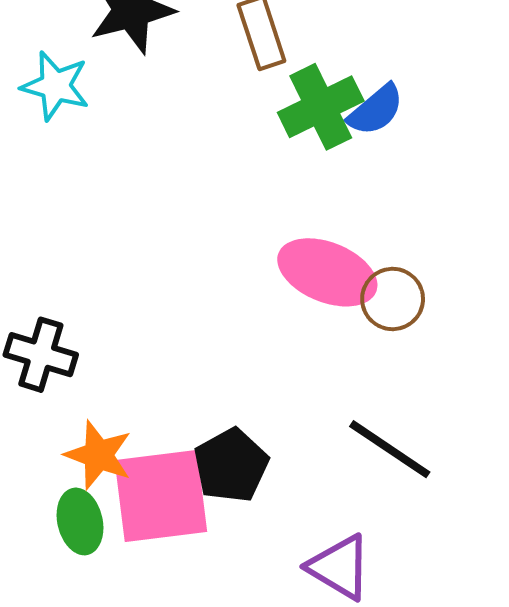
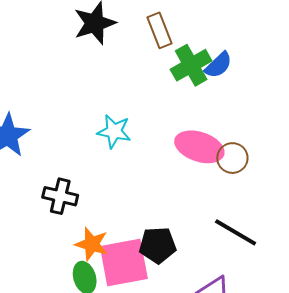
cyan star: (55, 86) -> (114, 131), moved
black pentagon: (231, 465) -> (158, 245), turned 30

